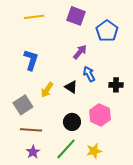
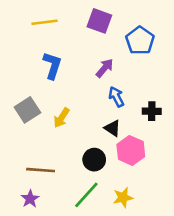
blue L-shape: (31, 60) -> (52, 65), moved
black triangle: (71, 87) -> (112, 128), moved
gray square: (23, 105) -> (27, 110), moved
purple star: (33, 152) -> (30, 199), moved

